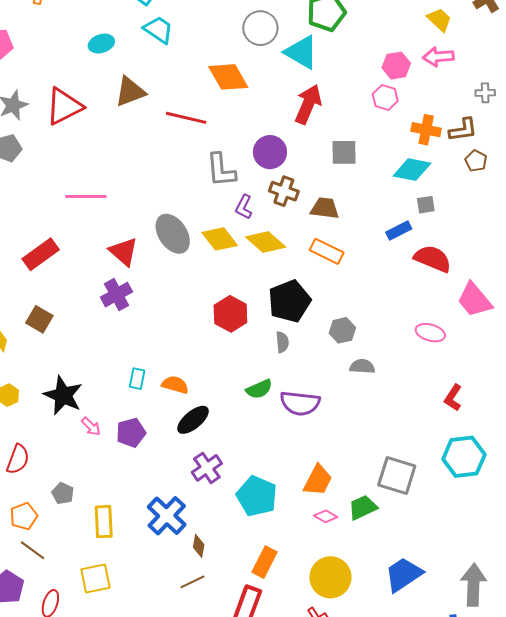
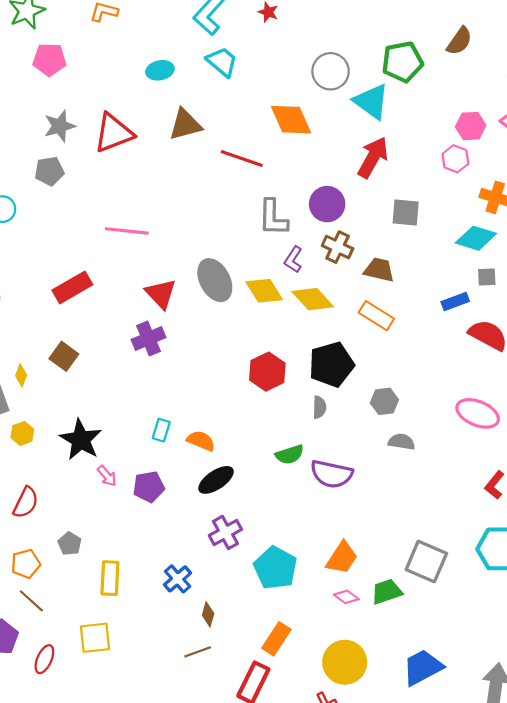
pink ellipse: (430, 333) -> (478, 413), size x1.4
blue cross: (167, 516) -> (178, 579), size x0.7

